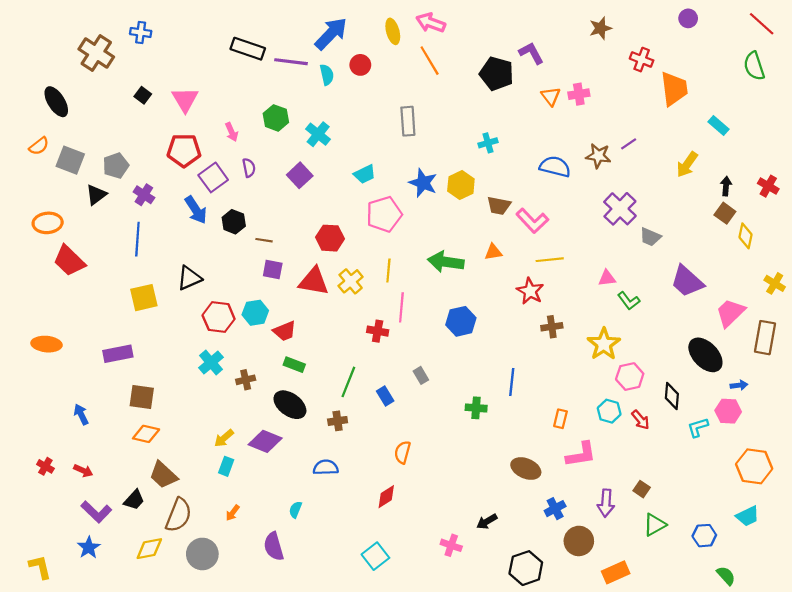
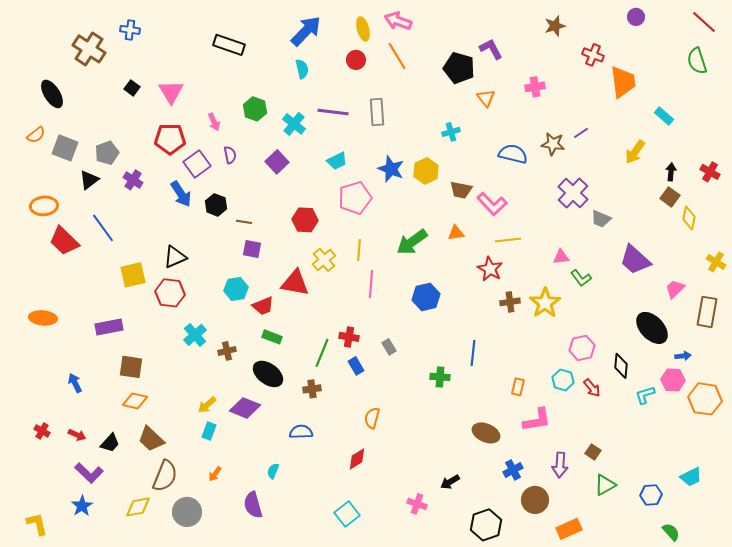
purple line: (291, 62) -> (333, 112), moved
red circle: (360, 65) -> (356, 60), moved
orange triangle: (551, 96) -> (486, 98), moved
blue line: (137, 239) -> (103, 228), moved, turned -40
green arrow: (446, 262) -> (412, 242), turned -44
red triangle: (314, 281) -> (295, 283), moved
pink trapezoid: (730, 313) -> (675, 289), size x0.7
red hexagon: (219, 317) -> (170, 293), moved
red cross: (378, 331) -> (349, 337), moved
yellow star: (604, 344) -> (545, 303), moved
orange hexagon: (754, 466) -> (705, 399), moved
black trapezoid: (134, 500) -> (110, 443), moved

